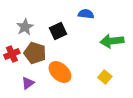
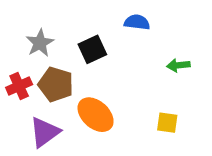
green arrow: (112, 41) -> (178, 65), size x0.6
yellow square: (105, 77) -> (167, 123), turned -32
purple triangle: (28, 83) -> (45, 132), size x1.5

